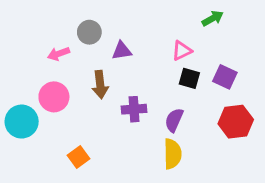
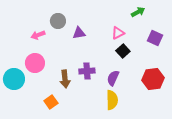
purple square: (225, 77) -> (155, 38), moved
black square: (189, 78) -> (123, 51), turned 32
brown arrow: (100, 85) -> (65, 79), moved

